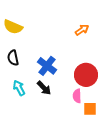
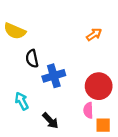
black semicircle: (13, 58) -> (32, 59), moved
blue cross: (47, 66) -> (54, 76), turned 36
black arrow: (44, 88) -> (50, 121), moved

